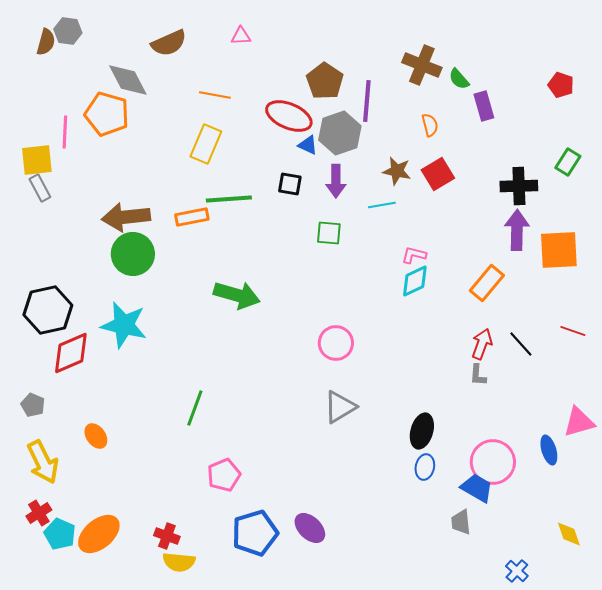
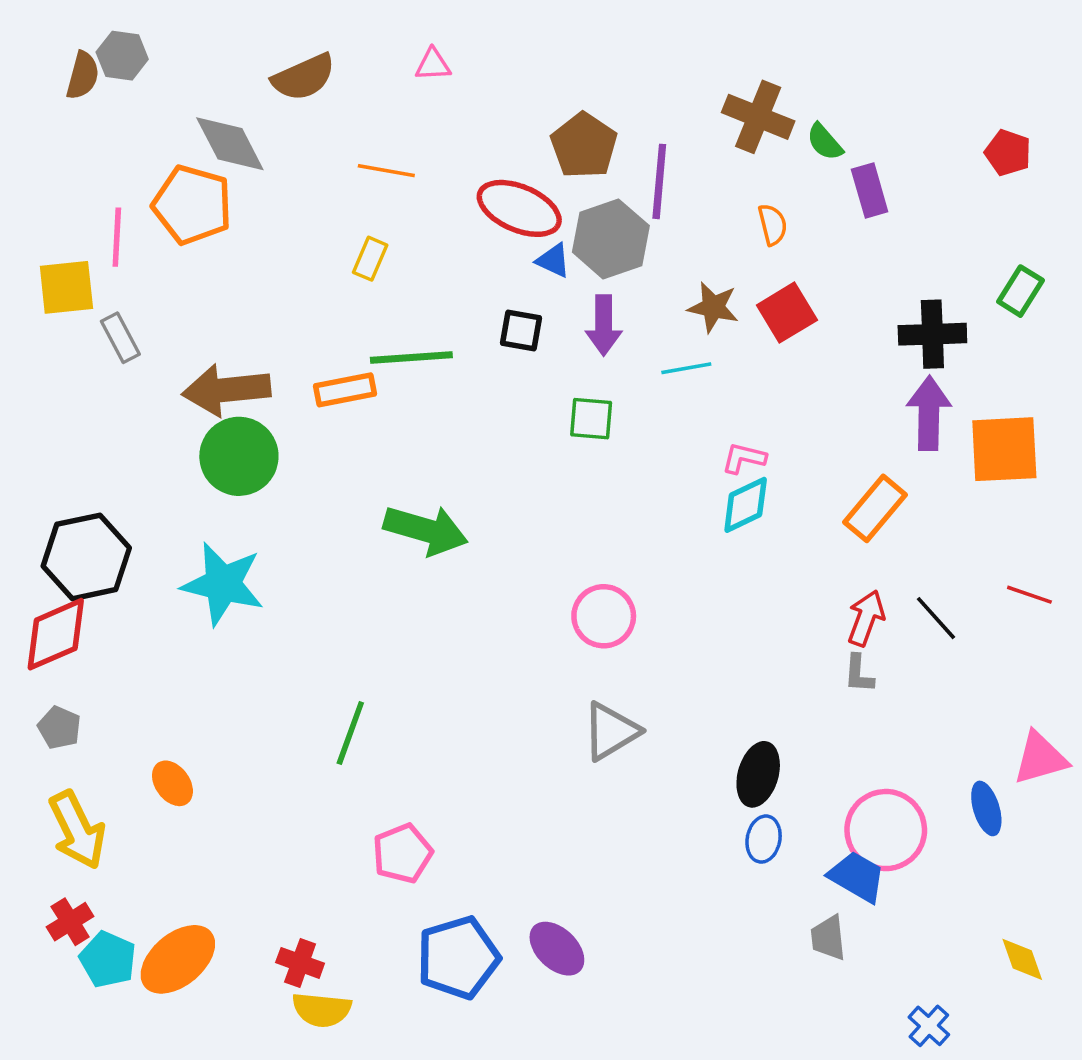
yellow rectangle: (206, 144) -> (370, 259), size x0.6
gray rectangle: (40, 188) -> (120, 338), moved
red diamond: (71, 353) -> (56, 634), moved

